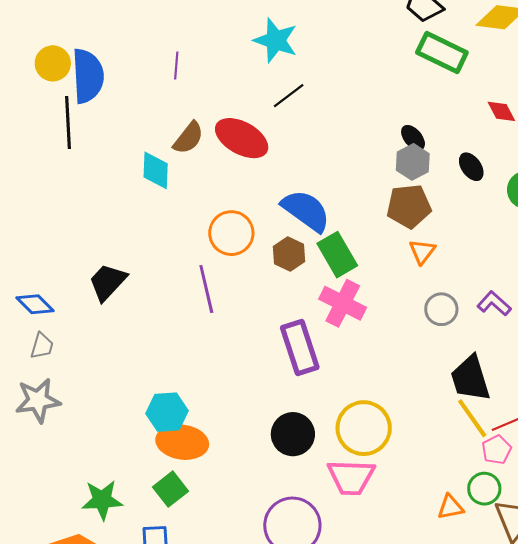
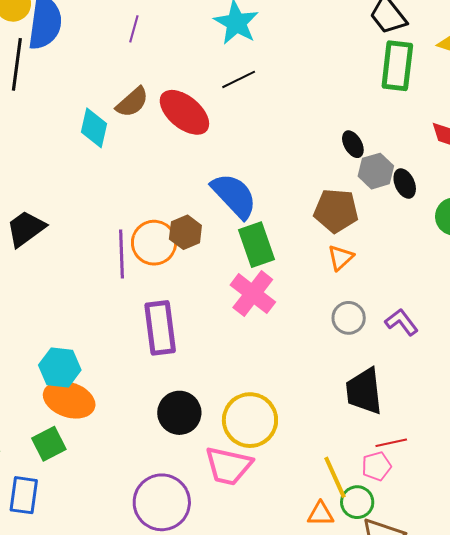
green rectangle: (442, 53) -> (397, 66), turned 60
gray hexagon: (413, 162) -> (376, 171), moved
orange circle: (231, 233) -> (154, 243), moved
brown hexagon: (289, 254) -> (185, 232), moved
purple rectangle: (300, 347) -> (160, 328), moved
yellow line: (472, 418) -> (335, 477), moved

